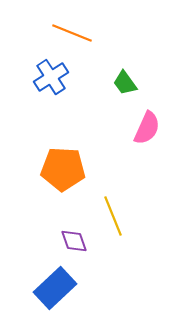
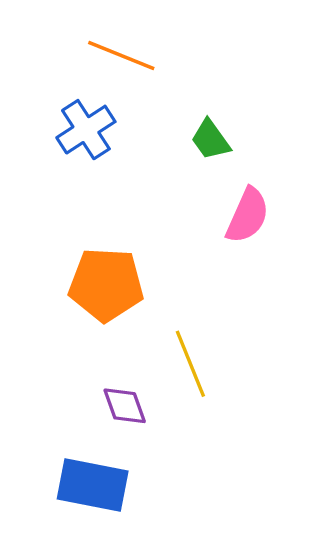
blue rectangle: (55, 288) -> (93, 485), turned 54

